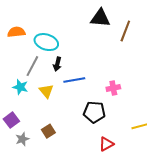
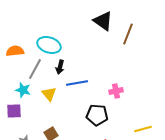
black triangle: (100, 18) -> (103, 21), turned 30
orange semicircle: (16, 32) -> (15, 51), moved
purple square: (11, 120) -> (14, 111), moved, turned 35

